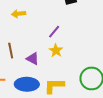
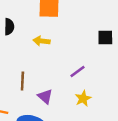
yellow star: (56, 51) -> (83, 99), moved

